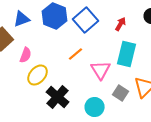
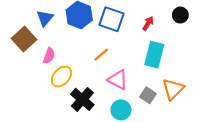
blue triangle: (22, 19) -> (45, 18), turned -30
blue square: (86, 20) -> (112, 19), turned -30
pink triangle: (101, 70) -> (118, 80), moved, turned -30

